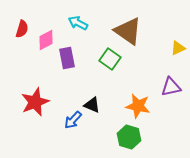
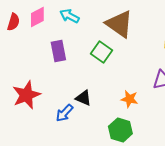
pink diamond: (46, 40) -> (37, 17), moved
orange star: (138, 106) -> (129, 99), size x0.7

